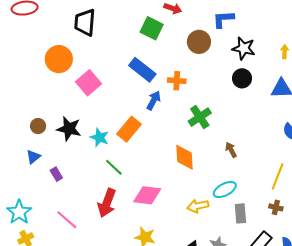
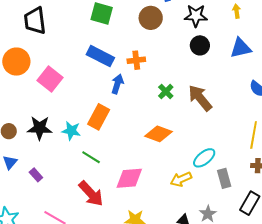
green cross: (200, 117) -> (166, 91), size x0.7
brown arrow: (231, 150) -> (200, 98), moved, size x1.8
orange diamond: (185, 157) -> (159, 134), turned -56
red arrow: (107, 203) -> (91, 194), turned -52

